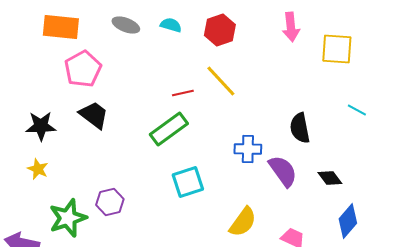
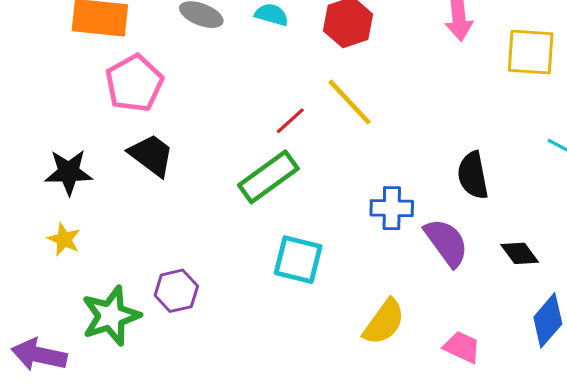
red line: (183, 93) -> (290, 121), turned -30
cyan square: (188, 182) -> (298, 260), turned 32

